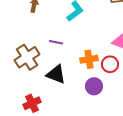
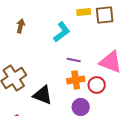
purple line: (56, 42) -> (74, 60), moved

